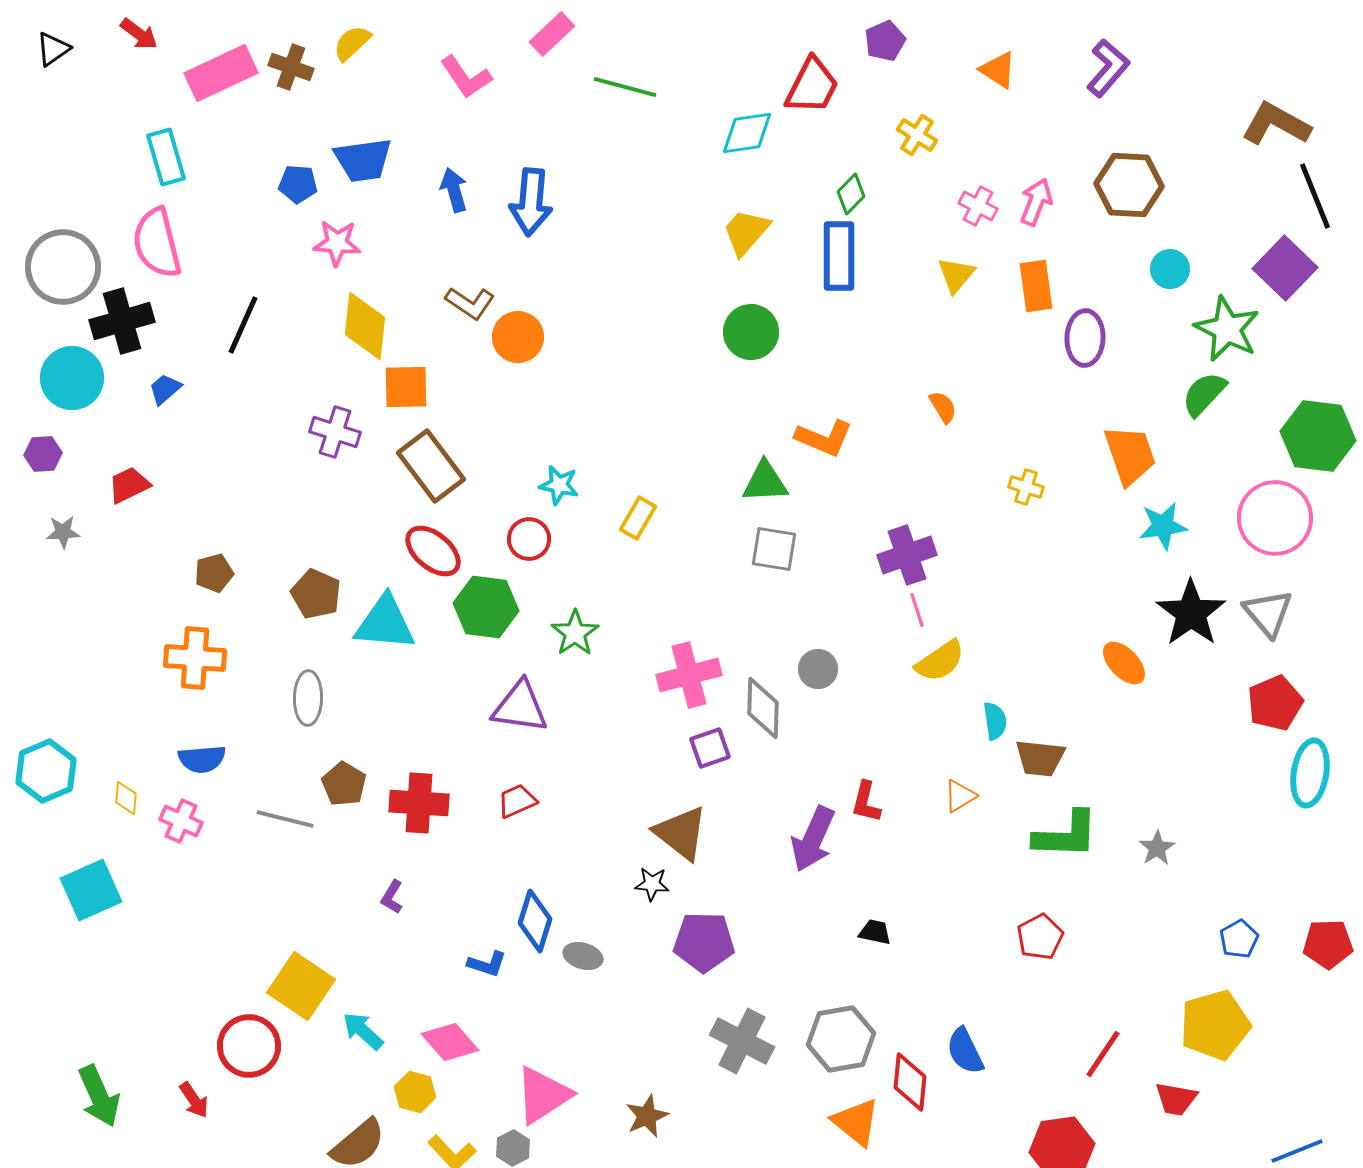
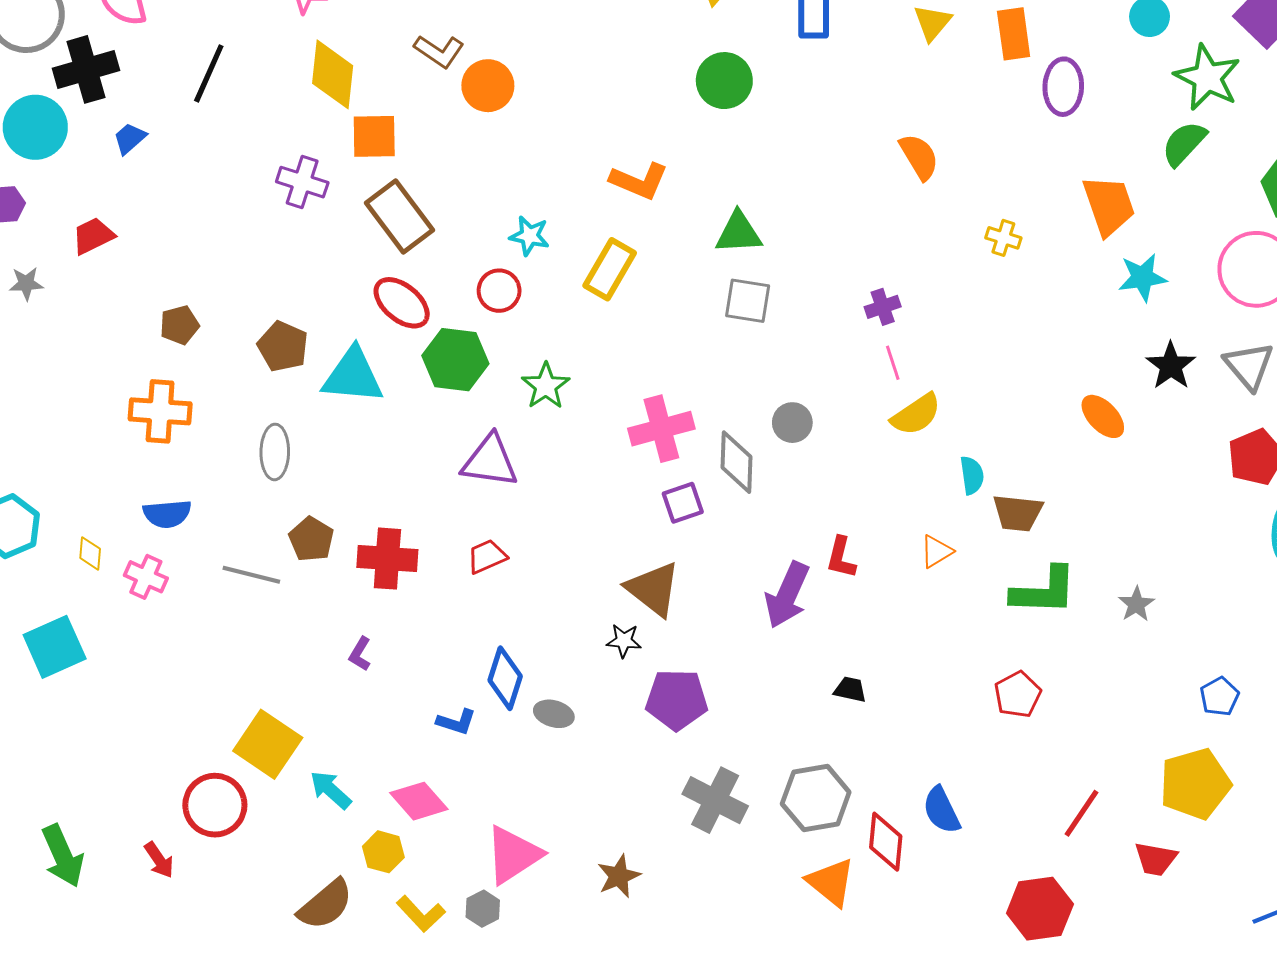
orange semicircle: (943, 407) -> (919, 157), size x1.4
orange L-shape: (824, 438) -> (639, 181), moved
yellow rectangle: (638, 518) -> (610, 269), size x1.4
purple cross: (907, 555) -> (883, 307), size x0.6
black star: (1191, 613) -> (1171, 366), size x0.7

